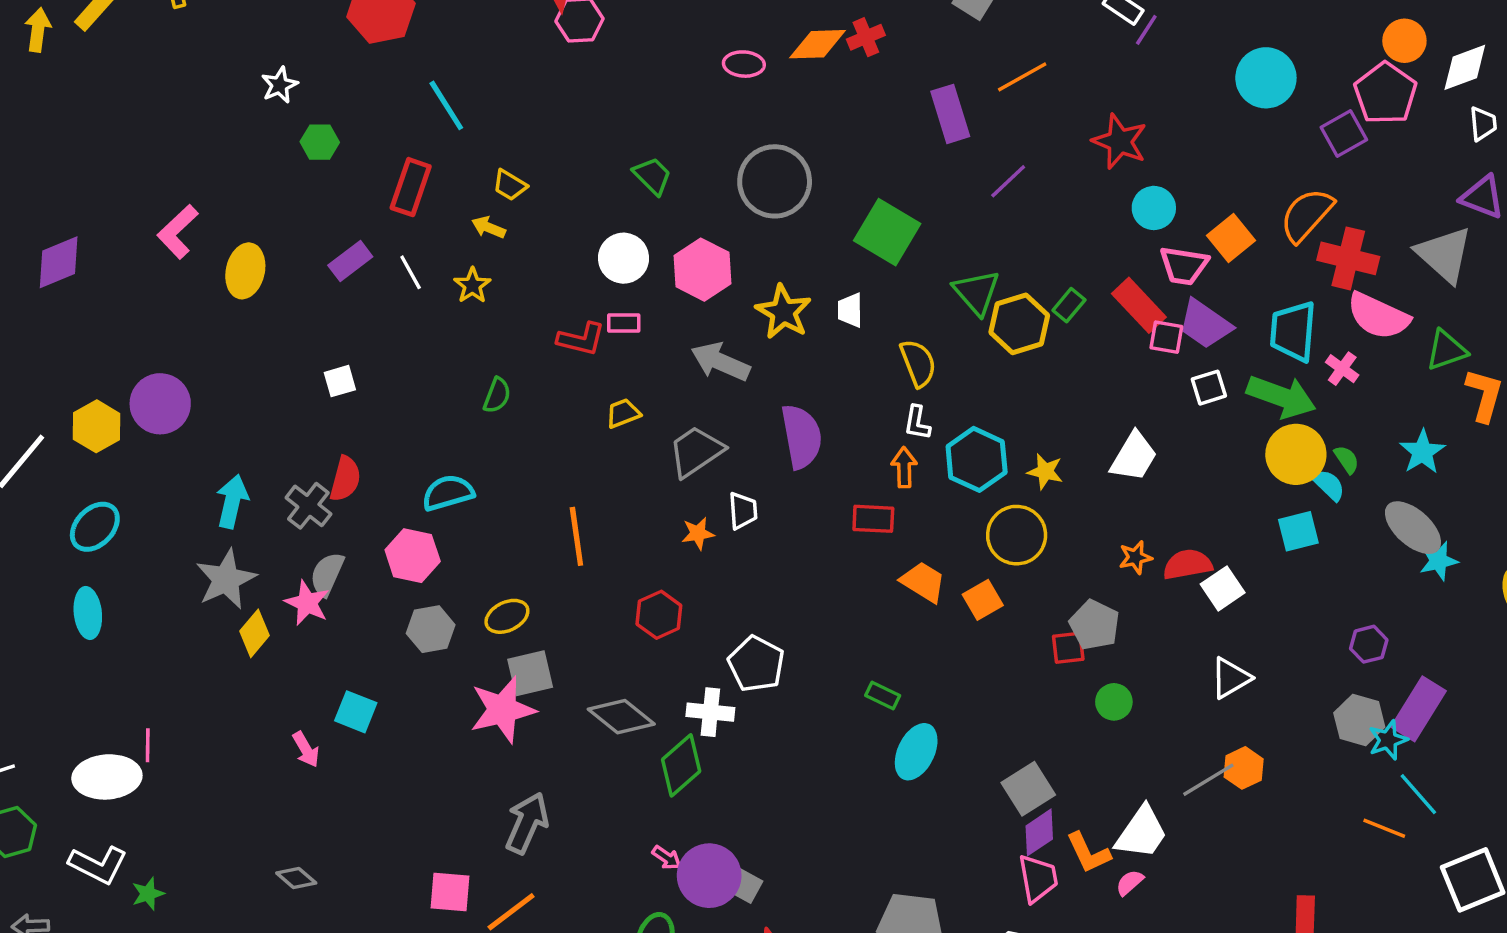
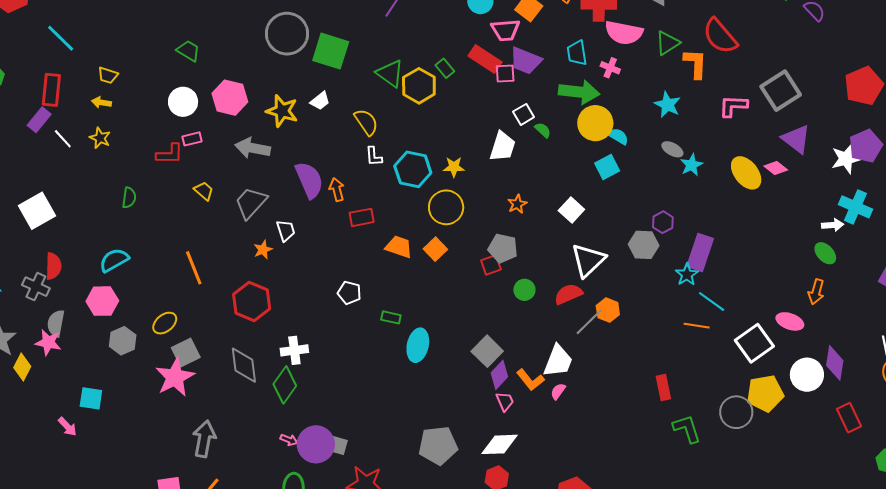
gray circle: (775, 181) -> (287, 34), moved
purple rectangle: (350, 261) -> (39, 120), moved
green rectangle: (1069, 305) -> (445, 68), turned -66
white trapezoid: (850, 310) -> (320, 101), turned -115
cyan trapezoid: (1293, 331) -> (577, 53), size x0.7
white square: (340, 381) -> (37, 211), size x1.8
white square: (1209, 388) -> (524, 114), moved
yellow trapezoid: (623, 413) -> (204, 191), turned 75
green semicircle: (1347, 459) -> (543, 130), moved
orange arrow: (904, 467) -> (337, 189), moved
gray ellipse: (1413, 528) -> (672, 149), size x0.6
red semicircle: (1188, 564) -> (568, 294), moved
red hexagon: (659, 615) -> (252, 302), size x1.4
white pentagon: (756, 664) -> (349, 293), moved, size x0.7
white triangle: (1231, 678) -> (588, 260), size x1.4
gray diamond: (621, 717) -> (244, 365), turned 57
gray hexagon: (1359, 720) -> (644, 245), moved
pink trapezoid: (1038, 878) -> (505, 401), size x0.7

